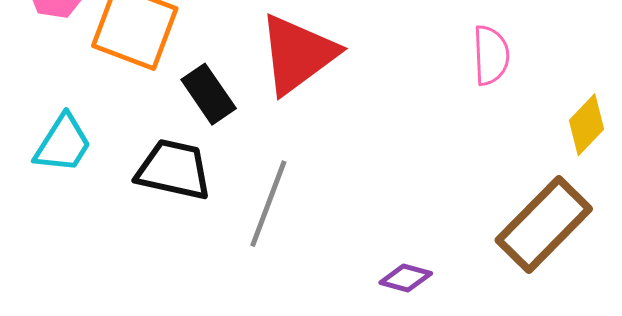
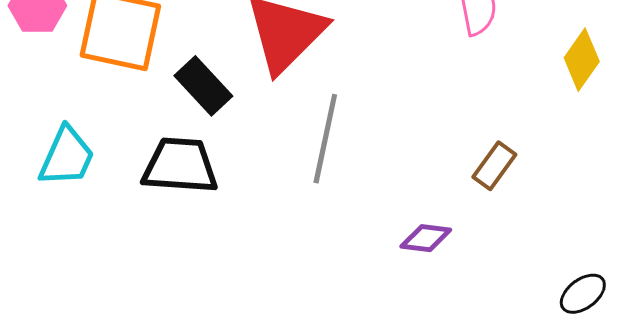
gray line: (268, 204) -> (325, 139), moved
brown rectangle: (544, 224) -> (494, 166), moved, size x0.5

